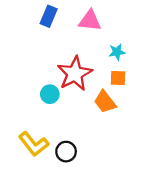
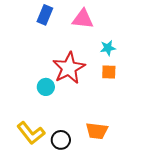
orange trapezoid: (105, 102) -> (97, 131), moved, turned -45

